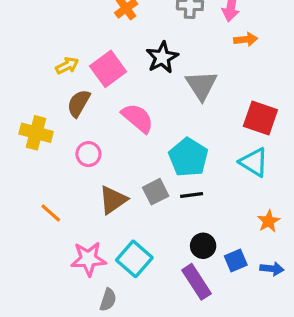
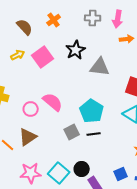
gray triangle: (201, 85) -> (100, 67), turned -50
brown semicircle: (79, 103) -> (25, 27), moved, turned 108
pink semicircle: (138, 118) -> (53, 102), moved
brown triangle: (113, 200) -> (28, 137), moved
black circle: (203, 246) -> (82, 169), moved

